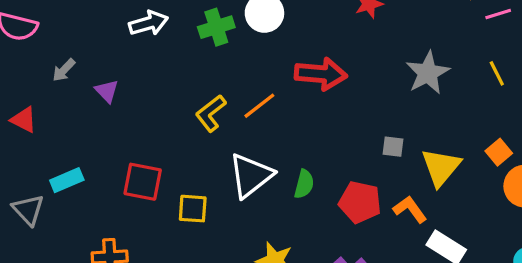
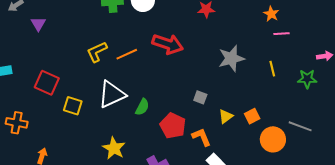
orange square: (499, 152) -> (252, 116), moved
yellow triangle: (441, 167) -> (226, 116), size x0.6

